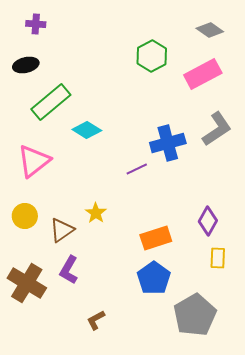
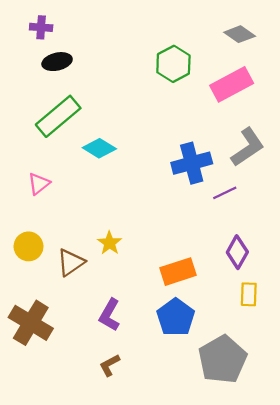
black ellipse: (26, 65) -> (57, 62), moved
pink triangle: (34, 161) -> (39, 184), size x0.6
purple line: (137, 169) -> (225, 193), moved
purple L-shape: (69, 270) -> (110, 315), moved

